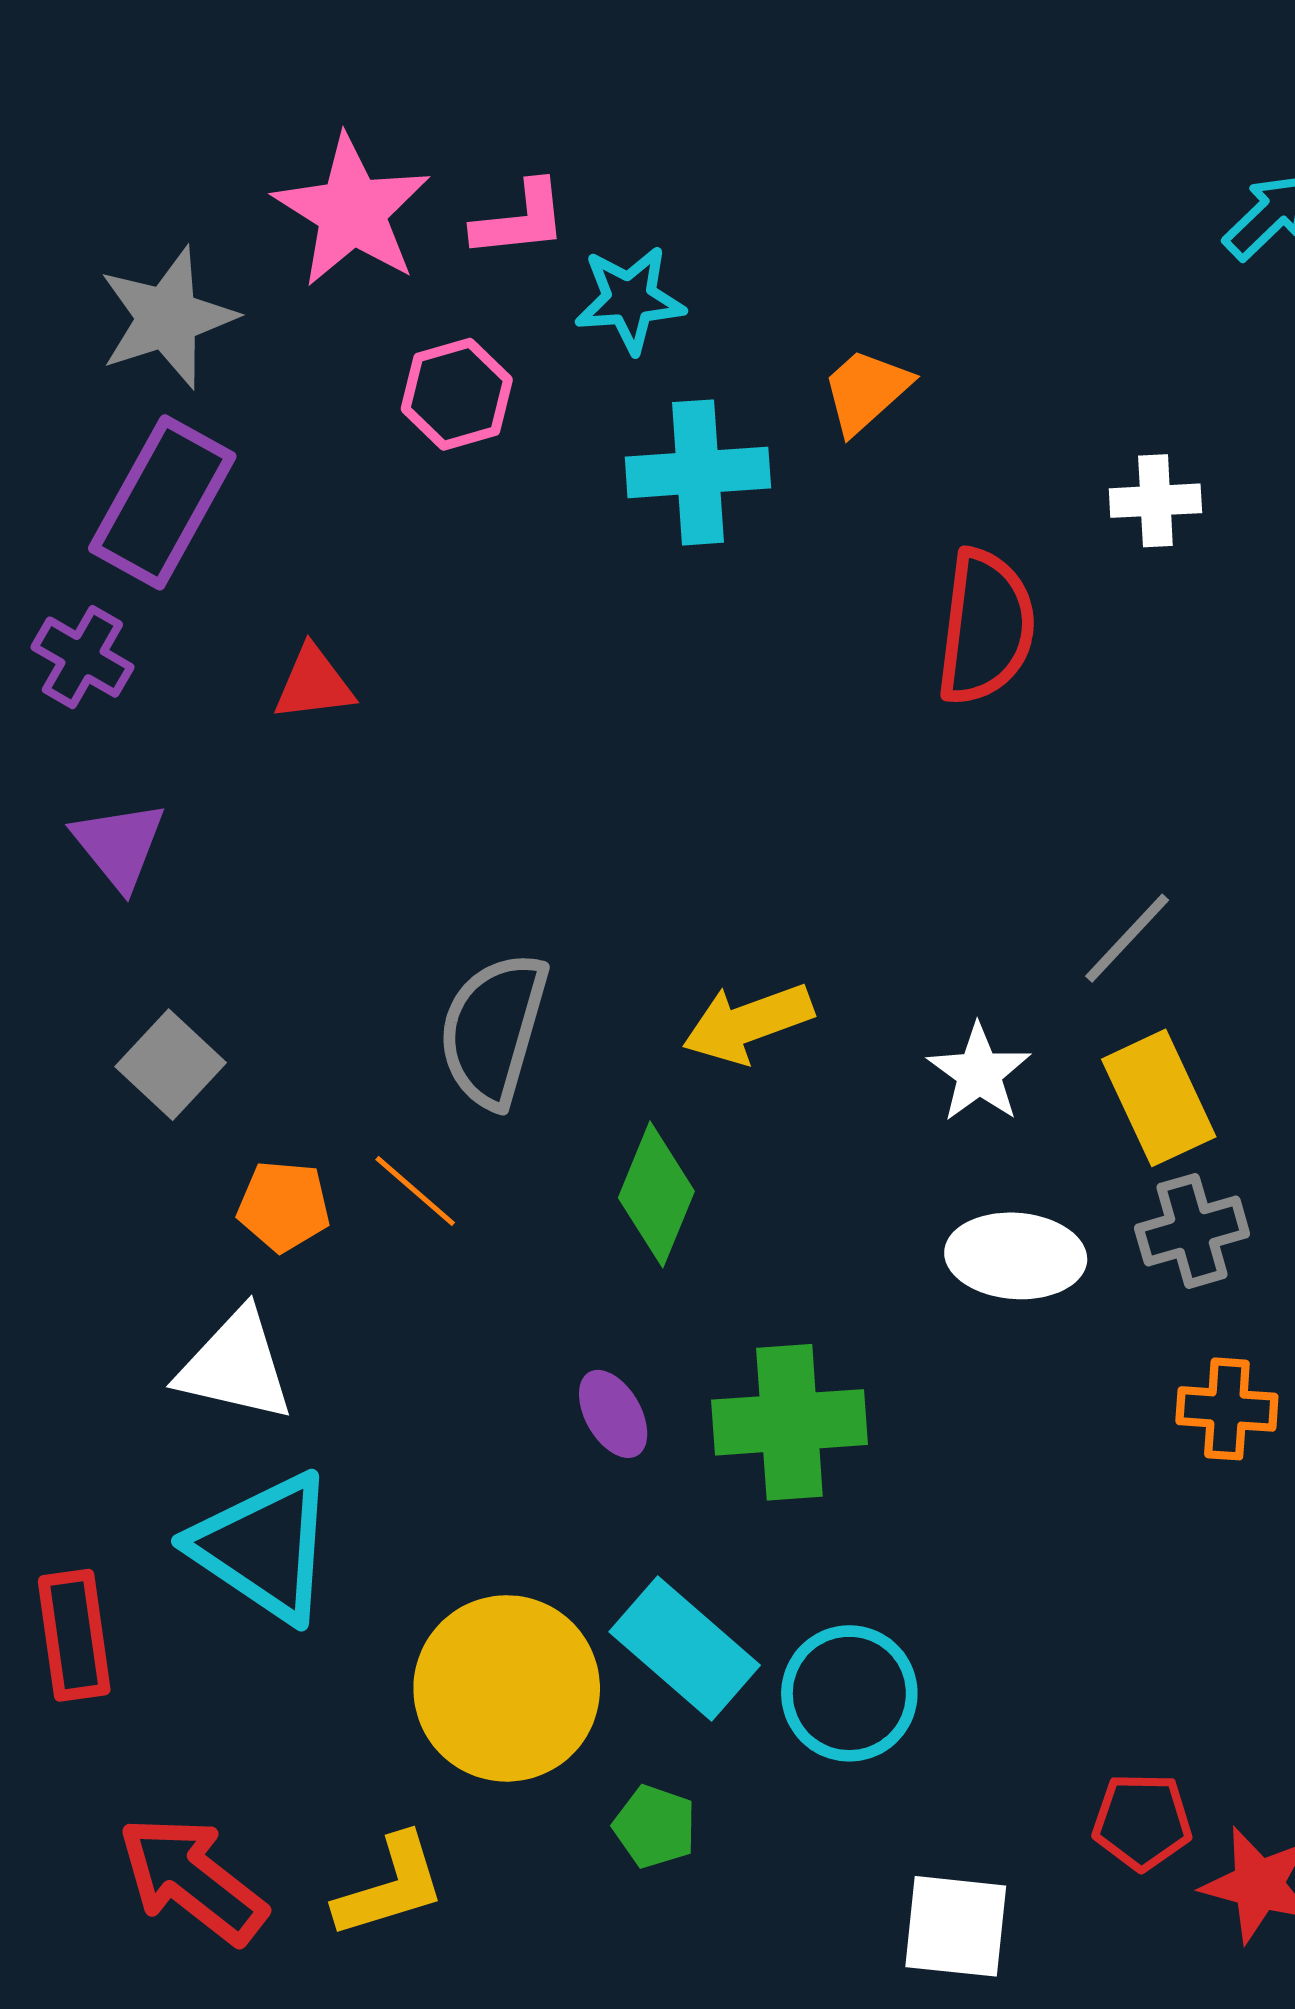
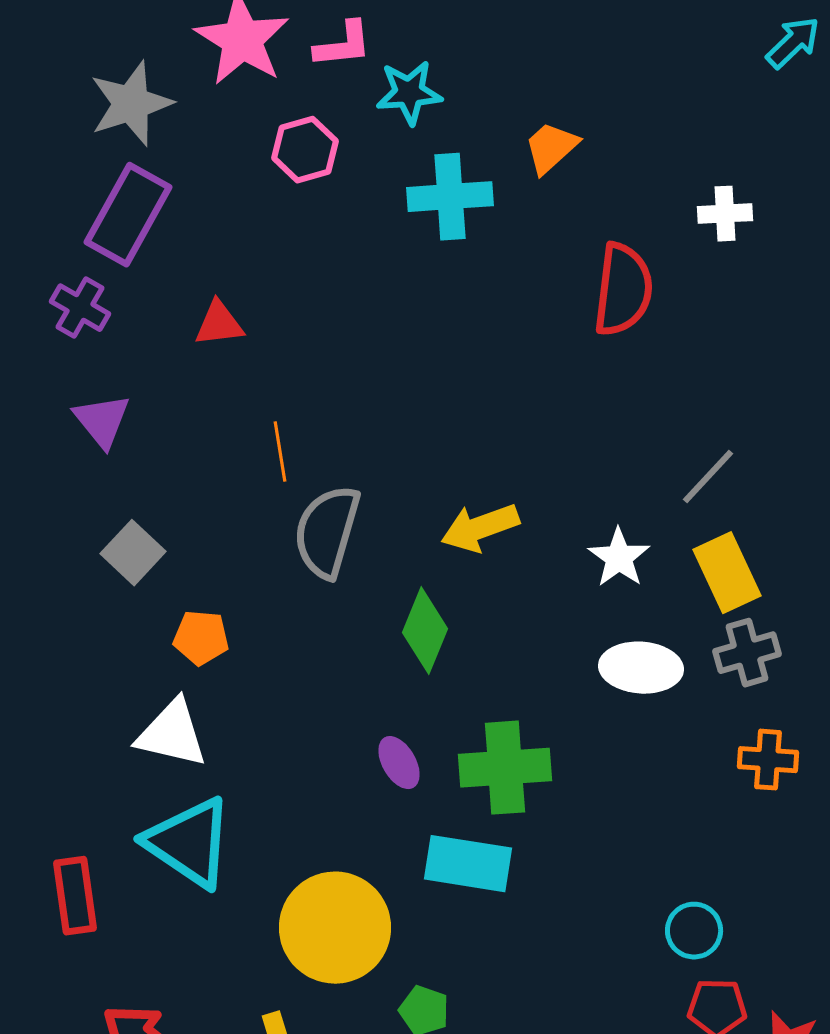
orange line: (415, 1191) -> (280, 452), moved, turned 40
cyan rectangle: (685, 1649) -> (468, 864), moved, turned -32
cyan circle: (849, 1693) -> (694, 931), moved, size x0.7

